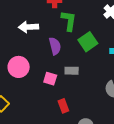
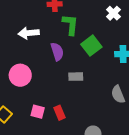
pink square: (50, 79) -> (38, 112), moved
red rectangle: (63, 106) -> (59, 113), moved

